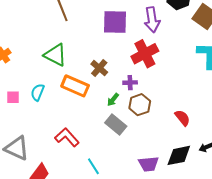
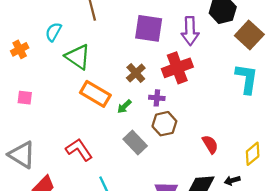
brown cross: (99, 68) -> (136, 73), moved
cyan semicircle: (38, 92) -> (53, 32), moved
green arrow: (113, 100) -> (124, 107), moved

